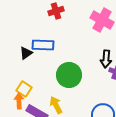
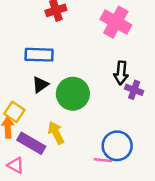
black triangle: (26, 53) -> (40, 85), moved

